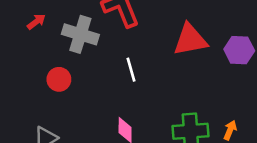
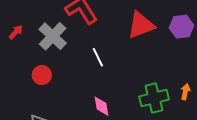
gray cross: (80, 34) -> (53, 36), turned 36

